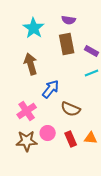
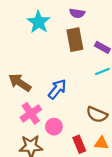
brown arrow: (31, 64) -> (20, 83), moved, turned -40
brown semicircle: (71, 109) -> (97, 115), moved
pink circle: (48, 133) -> (54, 127), moved

